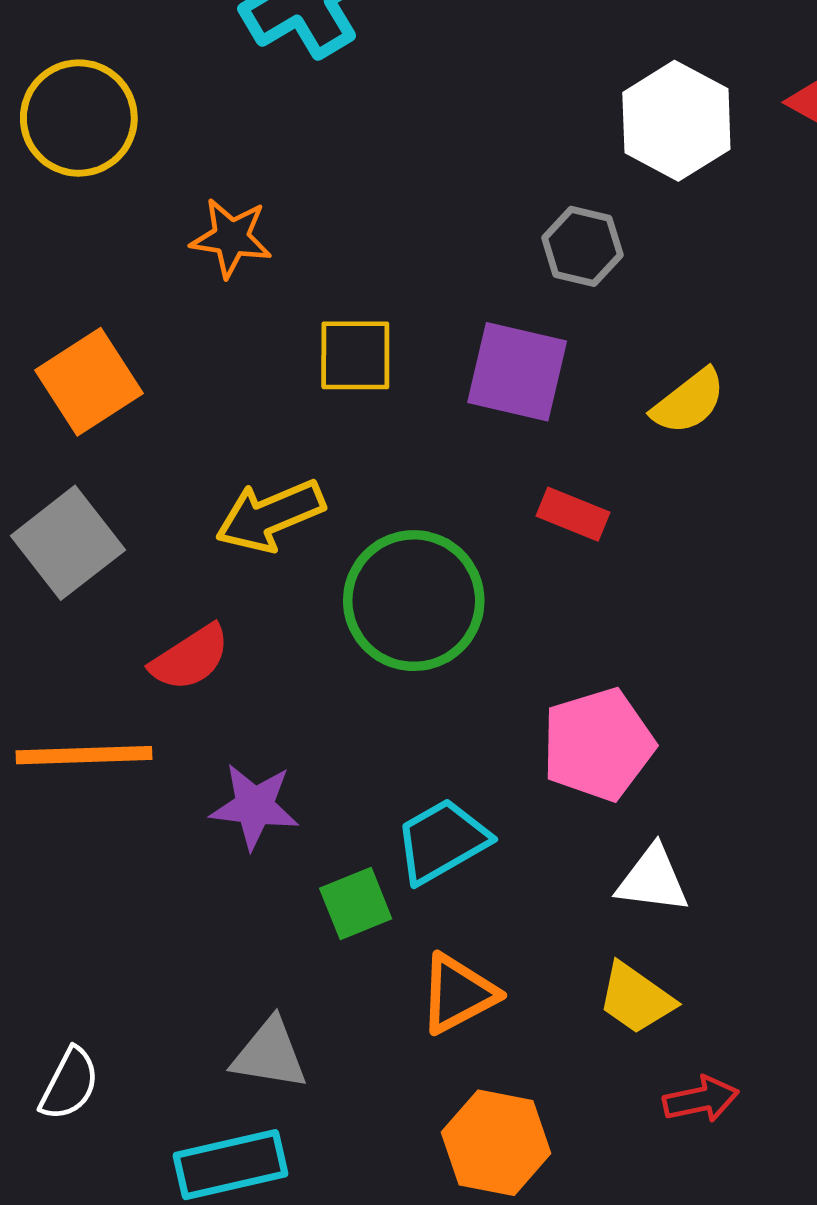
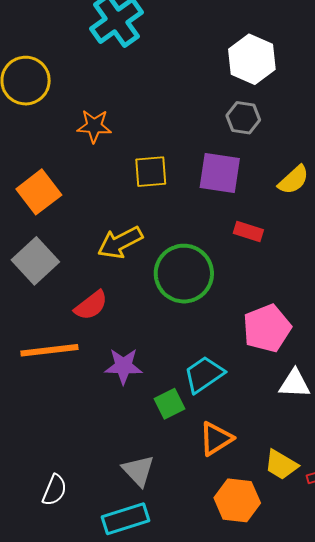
white hexagon: (676, 121) -> (252, 59), moved
yellow trapezoid: (636, 998) -> (281, 465), moved
gray triangle: (270, 1054) -> (138, 471), turned 42

